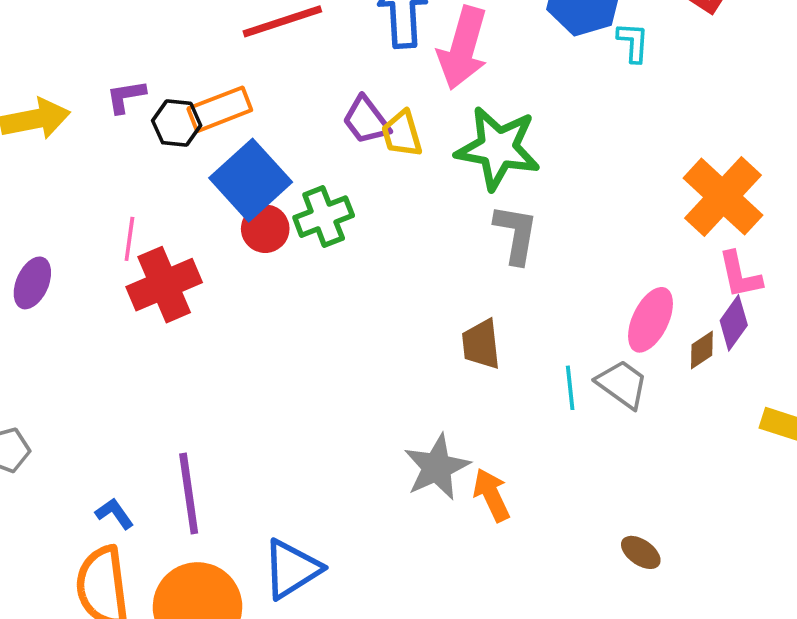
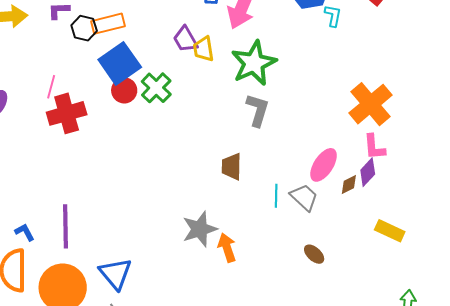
green star: (498, 148) -> (254, 63), turned 30
green cross: (324, 217) -> (156, 88), turned -32
brown ellipse: (641, 552) -> (314, 254), moved
blue triangle: (292, 569) -> (115, 274), turned -45

